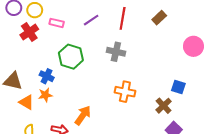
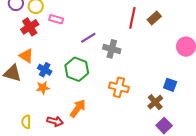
red line: (123, 18) -> (132, 18), moved
purple line: (91, 20) -> (88, 38), moved
green hexagon: (71, 57) -> (77, 69), moved
orange triangle: (26, 102) -> (26, 56), moved

